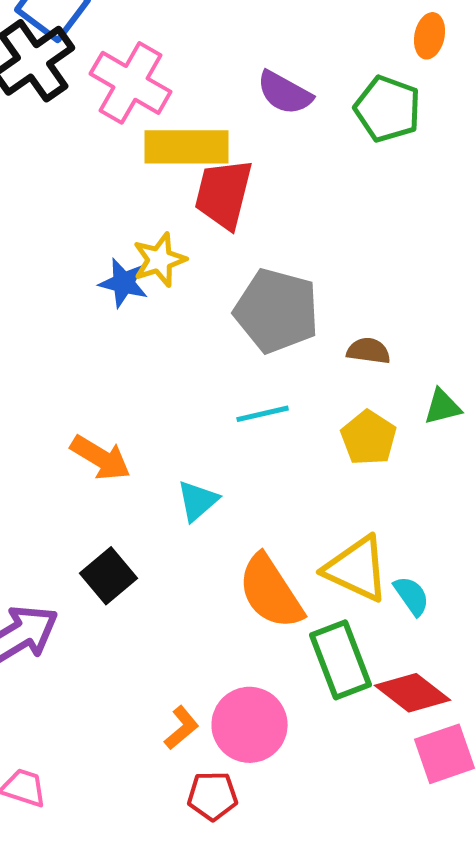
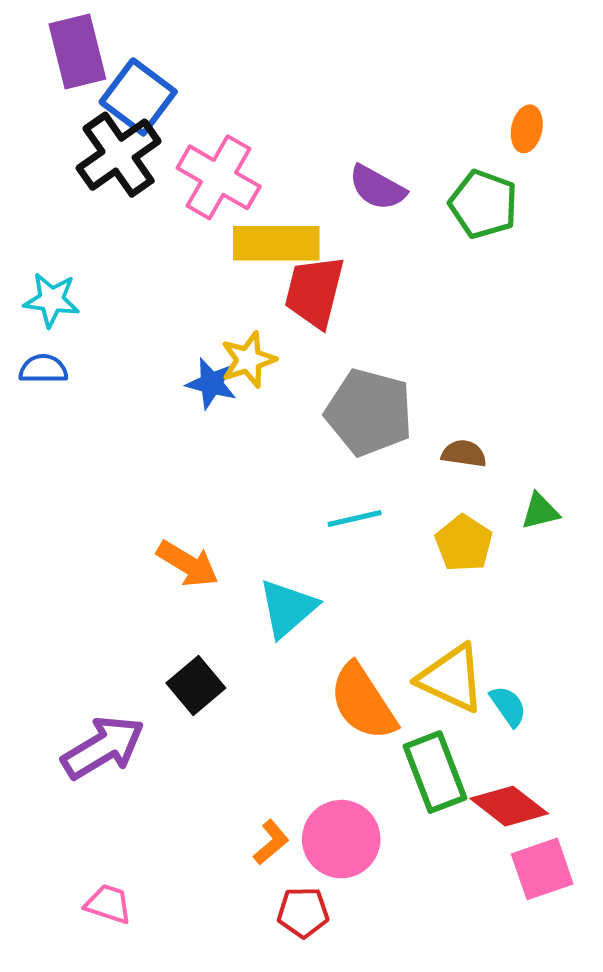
cyan triangle: (198, 501) -> (288, 608), size x1.4

